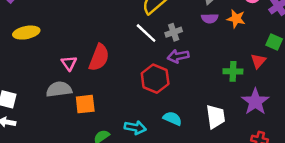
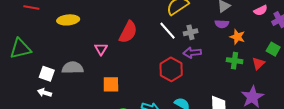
orange star: (236, 19) -> (237, 37), moved
red semicircle: (99, 58) -> (128, 32), moved
green cross: (233, 71) -> (235, 61), moved
gray semicircle: (59, 89) -> (73, 68), moved

